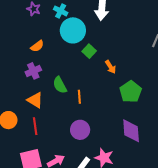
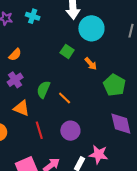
cyan circle: (73, 30) -> (91, 28), moved
green semicircle: (60, 85) -> (43, 89), turned 60
orange line: (79, 97) -> (65, 98), turned -32
red line: (35, 126) -> (39, 130), moved

